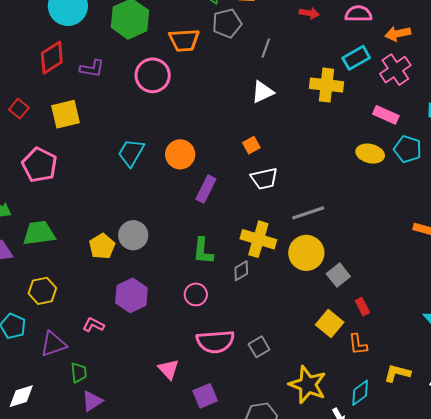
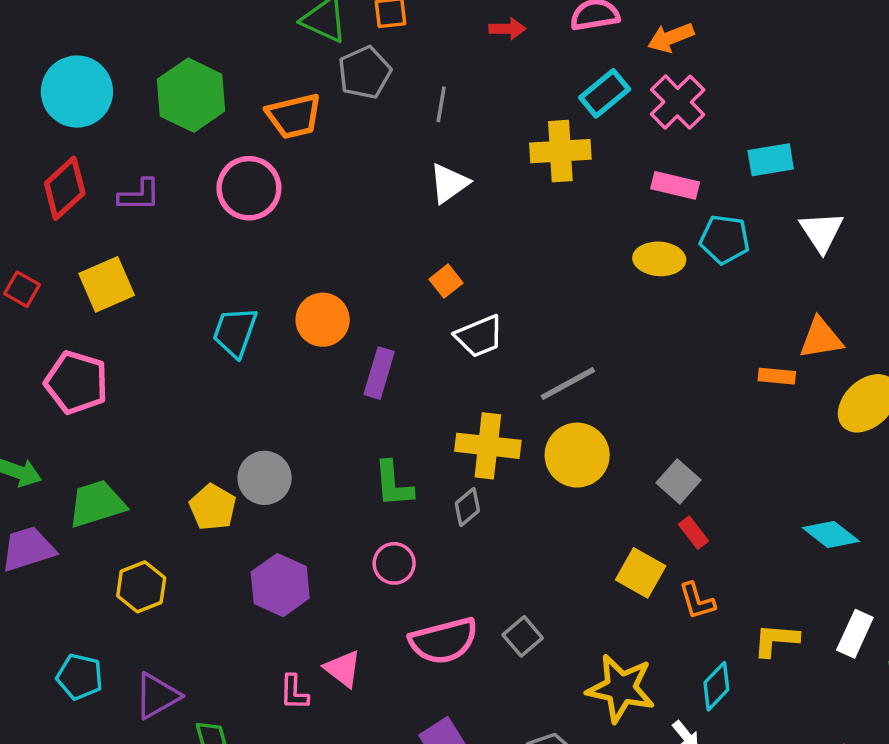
gray square: (338, 275) -> (679, 481), moved
yellow hexagon: (42, 291) -> (141, 587), moved
pink L-shape: (93, 325) -> (294, 692), moved, turned -105
pink triangle: (169, 369) -> (343, 669), moved

